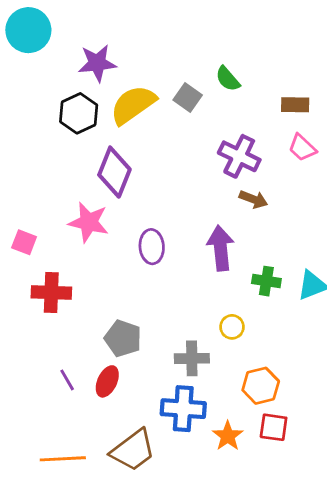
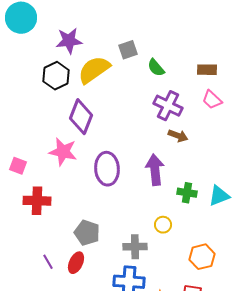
green semicircle: (228, 79) -> (156, 68), moved
gray square: (188, 97) -> (128, 50), moved, turned 36
purple ellipse: (152, 247) -> (107, 169), size x1.4
orange hexagon: (261, 386) -> (202, 257), moved

